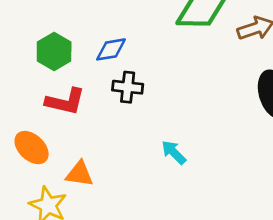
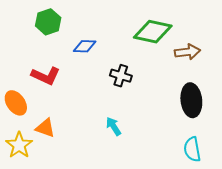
green hexagon: (54, 52) -> (48, 22), moved
black cross: (128, 87) -> (121, 76), moved

